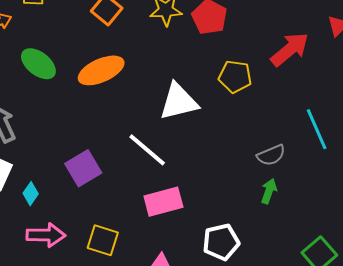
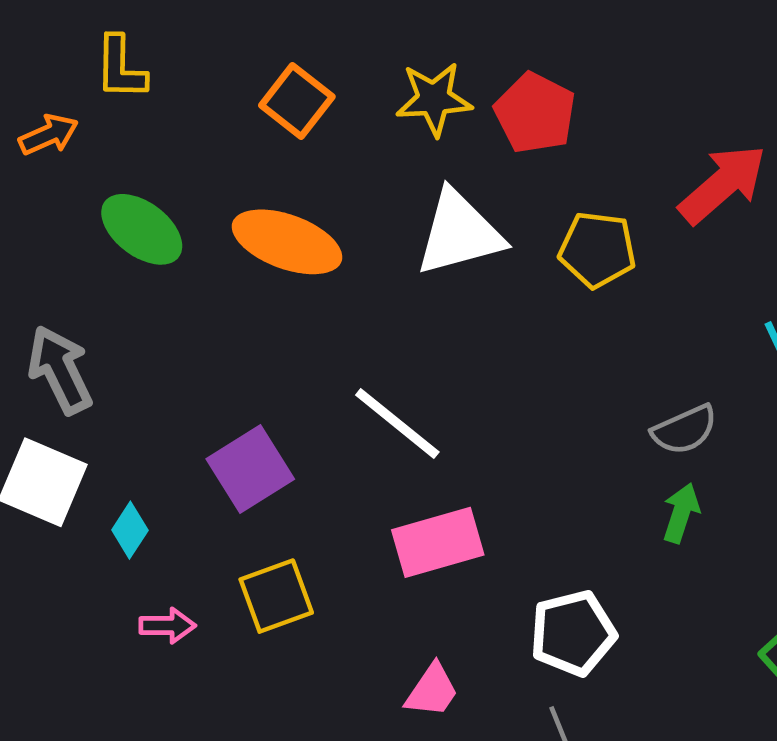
orange ellipse: (101, 70) -> (287, 242), turned 45
white triangle: (179, 102) -> (459, 233), moved
pink arrow: (46, 235) -> (167, 626), size x0.6
yellow square: (103, 240) -> (276, 596), moved, turned -36

